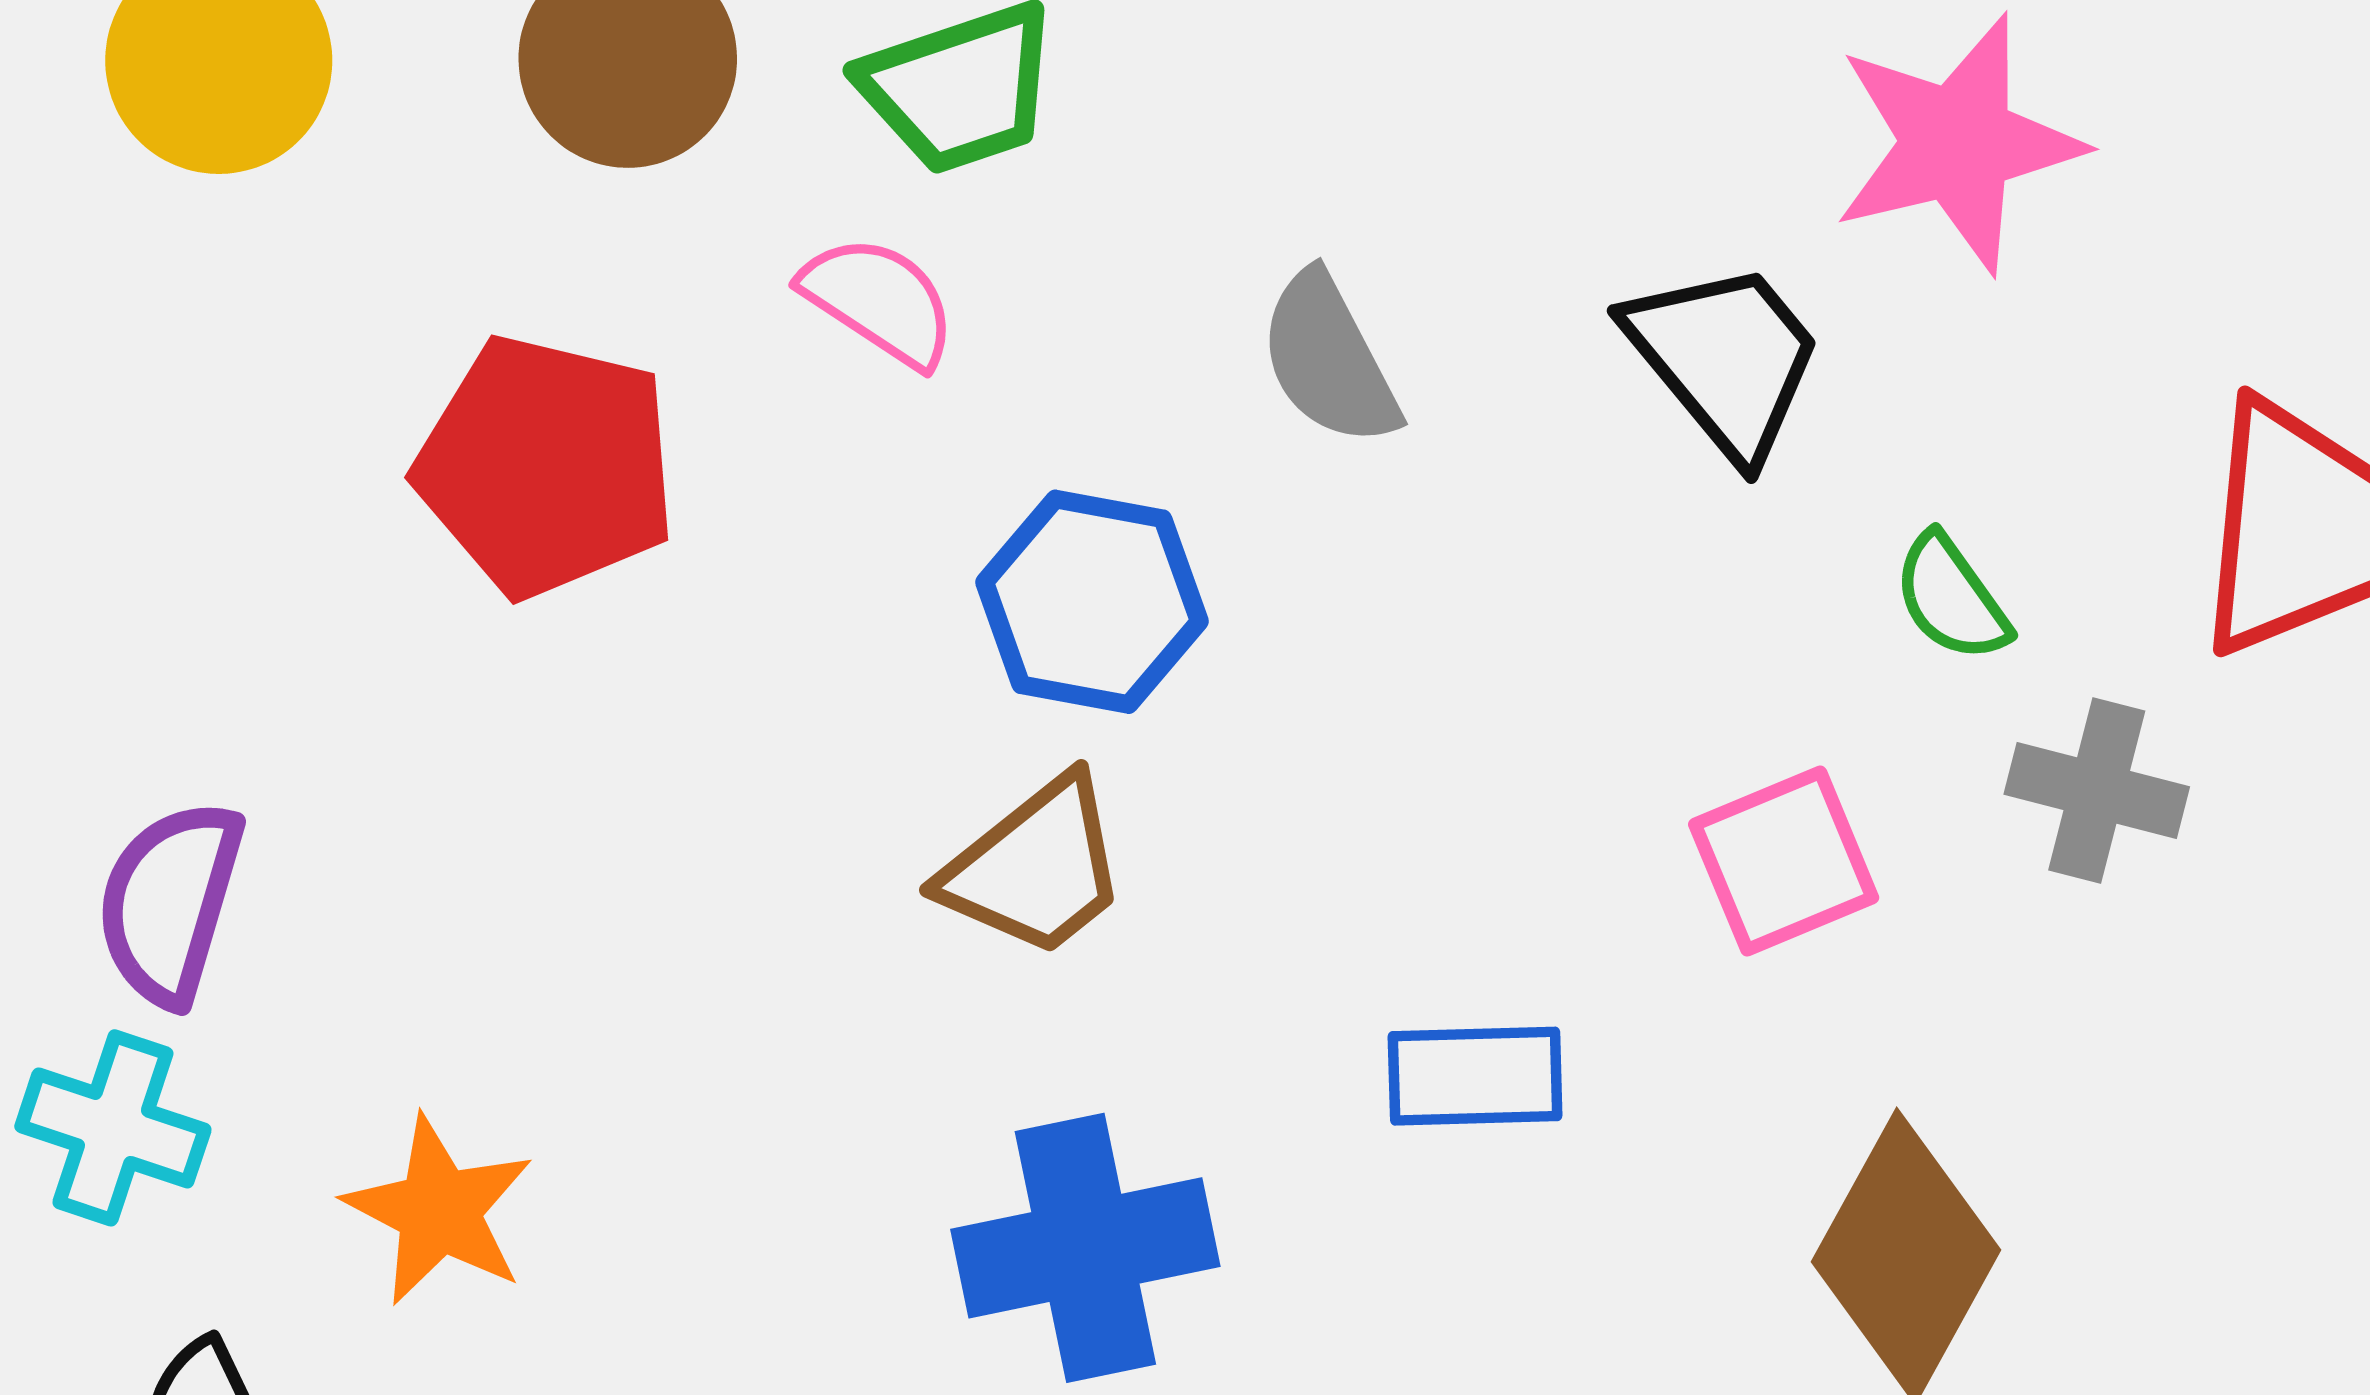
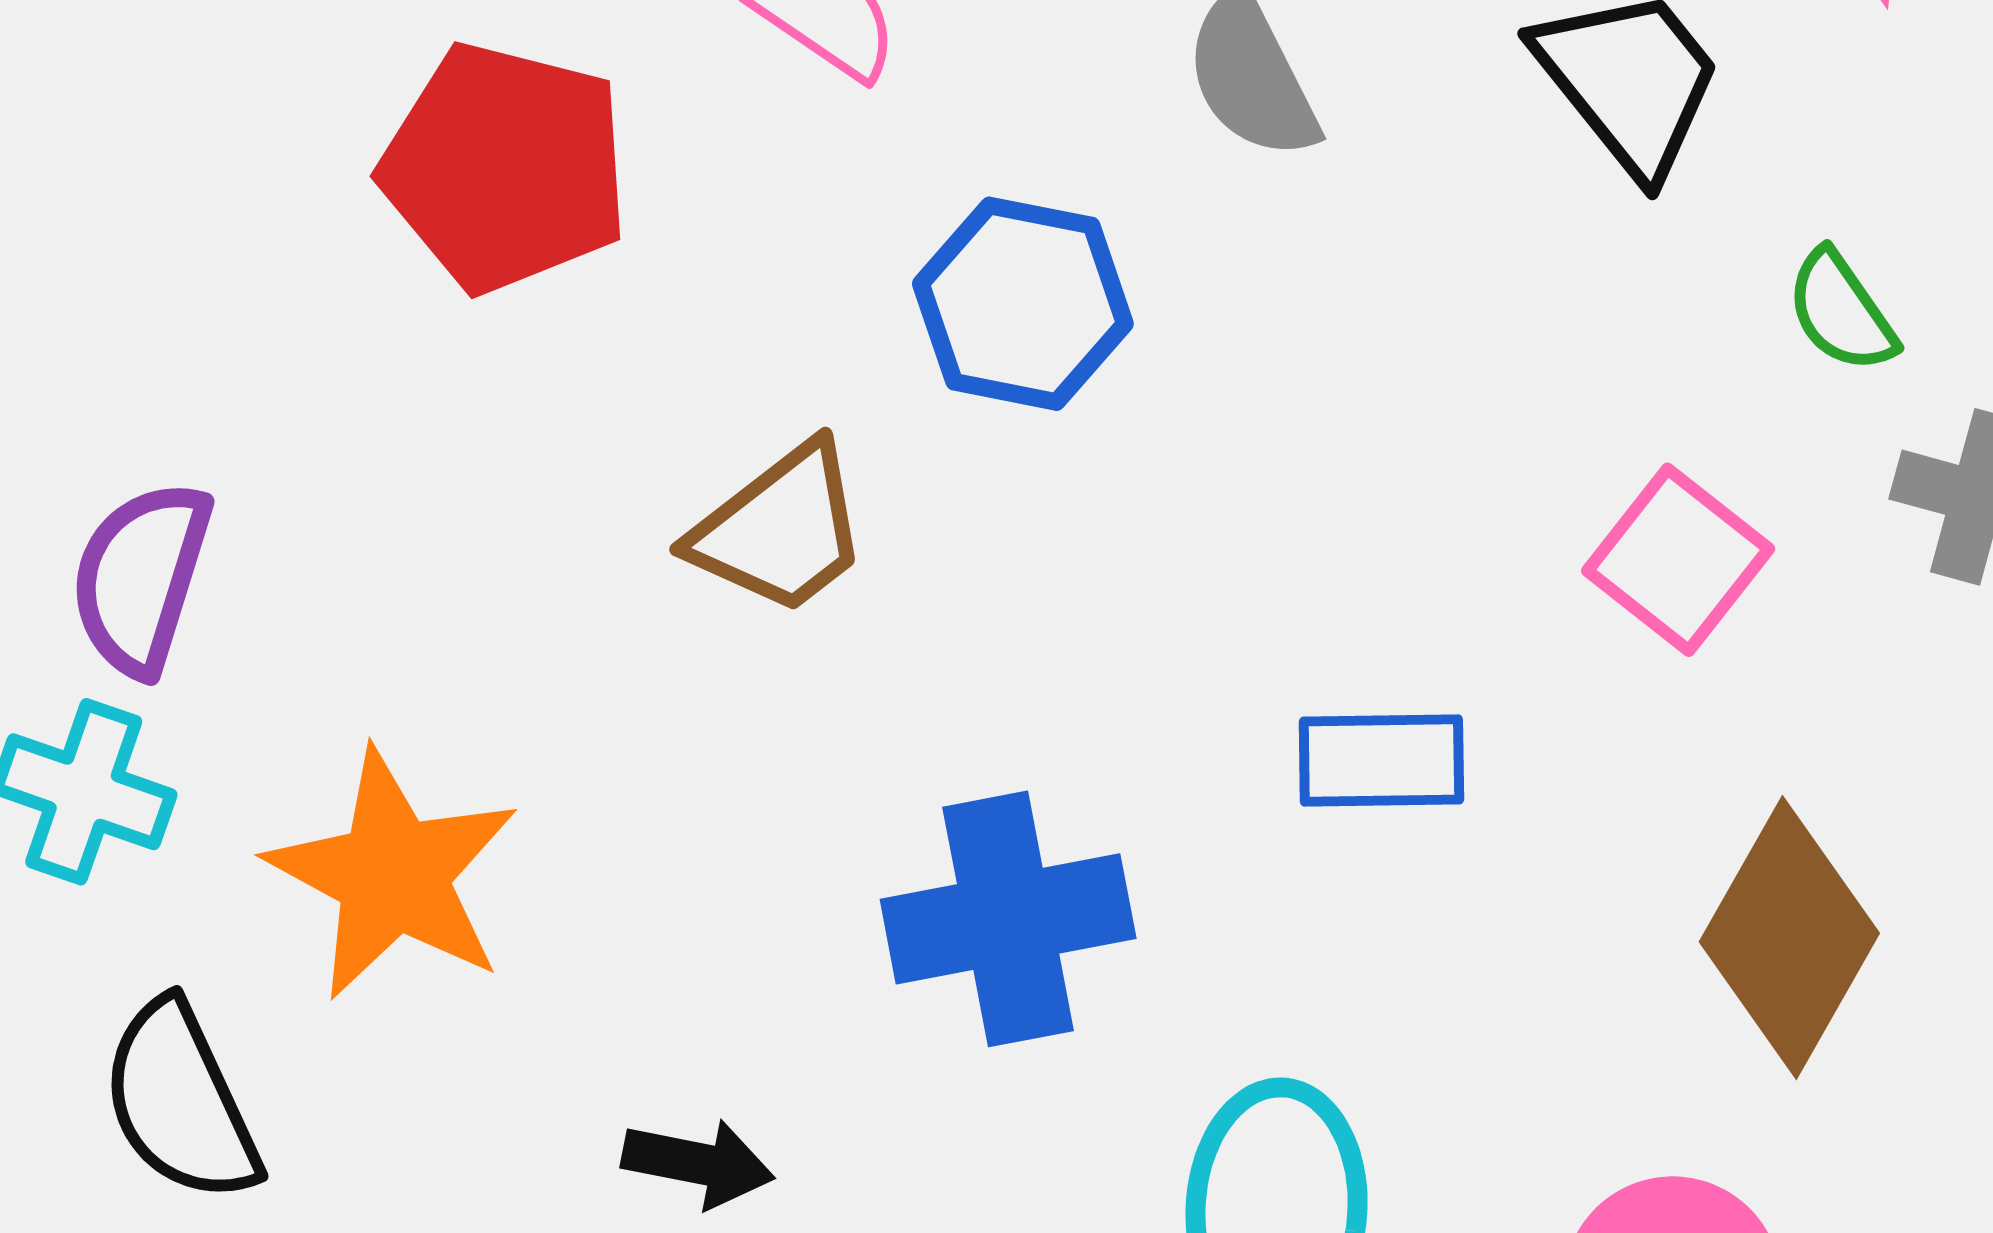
pink square: (1784, 861) -> (1678, 560), turned -30
brown trapezoid: (1035, 868) -> (780, 529), moved
orange star: (439, 1211) -> (393, 875), size x1.4

